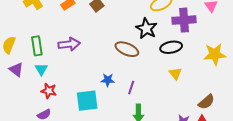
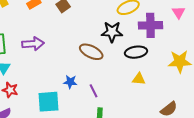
black star: (146, 28) -> (112, 32), turned -30
yellow triangle: (175, 74) -> (139, 79), turned -48
purple line: (131, 88) -> (94, 91), turned -48

